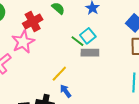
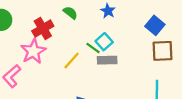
yellow line: (59, 74) -> (72, 60), moved

